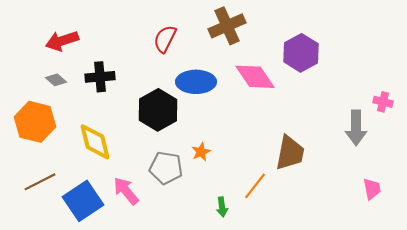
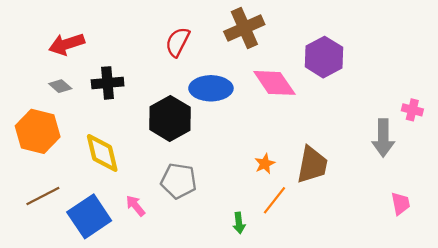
orange star: (201, 152) -> (265, 164), moved
pink arrow: (126, 191) -> (136, 206), size x0.7

